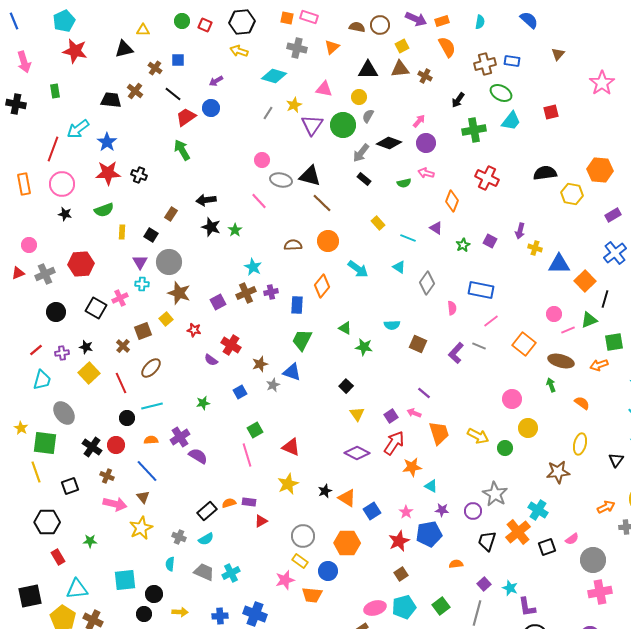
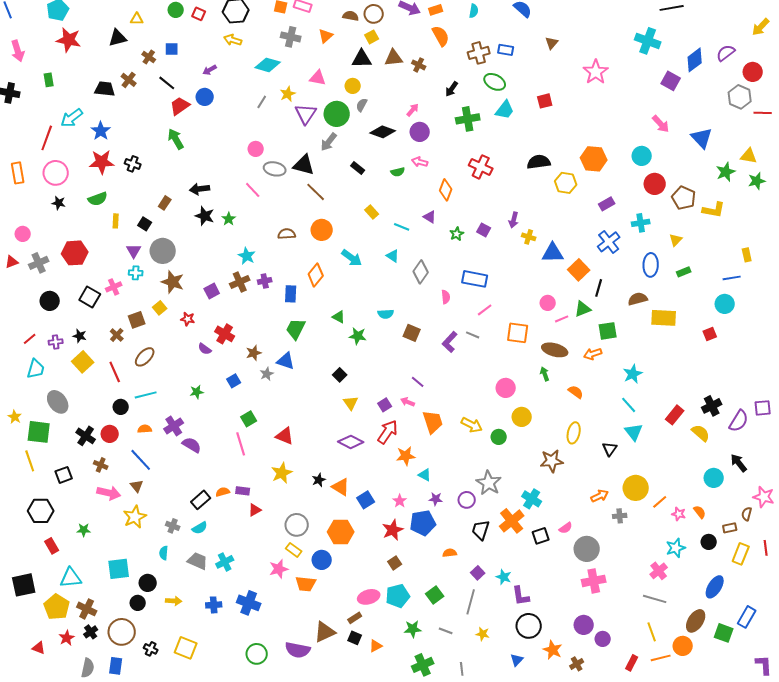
yellow square: (402, 46) -> (372, 37), moved
gray arrow: (361, 153) -> (329, 142), moved
orange square: (524, 344) -> (518, 333), turned -30

